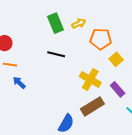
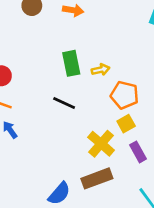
yellow square: (116, 59) -> (126, 124), moved
purple rectangle: (118, 89) -> (138, 152), moved

